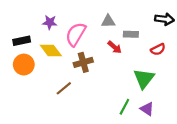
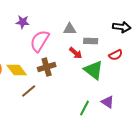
purple star: (50, 22) -> (23, 22), moved
yellow diamond: (51, 50) -> (17, 70), moved
green triangle: (144, 79) -> (94, 70), moved, turned -30
purple triangle: (147, 109) -> (108, 102), moved

